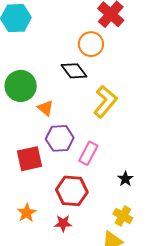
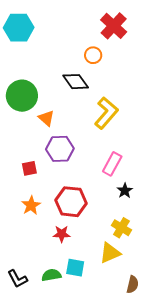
orange circle: (91, 44) -> (93, 55), size x0.7
pink rectangle: (88, 153) -> (112, 164), moved
red square: (30, 159) -> (29, 168), size x0.6
orange star: (27, 213) -> (31, 205), moved

